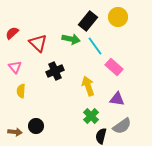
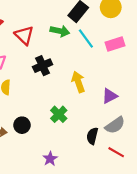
pink rectangle: (114, 67) -> (115, 44), moved, turned -60
purple triangle: (117, 99) -> (110, 96), turned -35
green cross: (91, 116) -> (59, 114), moved

